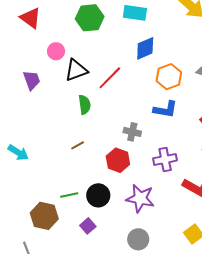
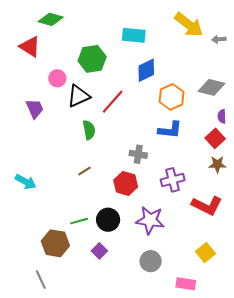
green hexagon: (90, 18) -> (92, 59), moved

